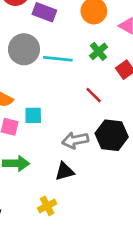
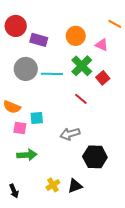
green cross: (99, 51) -> (82, 66), size x1.5
black hexagon: (112, 135) -> (95, 157), moved
black triangle: (65, 171) -> (75, 186), moved

